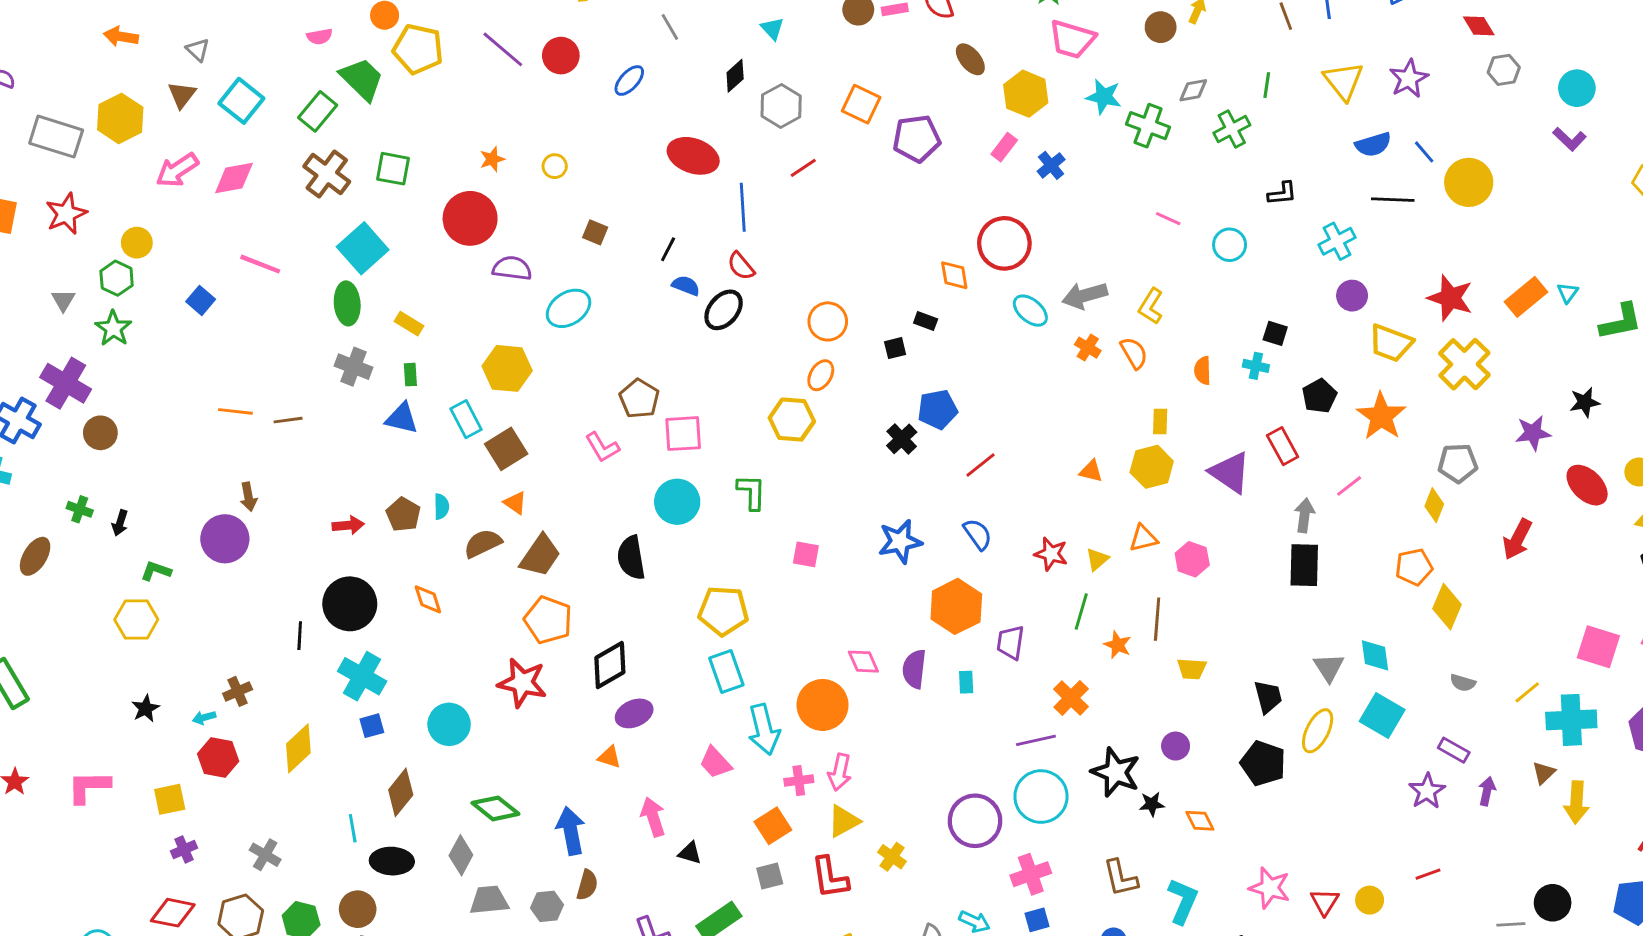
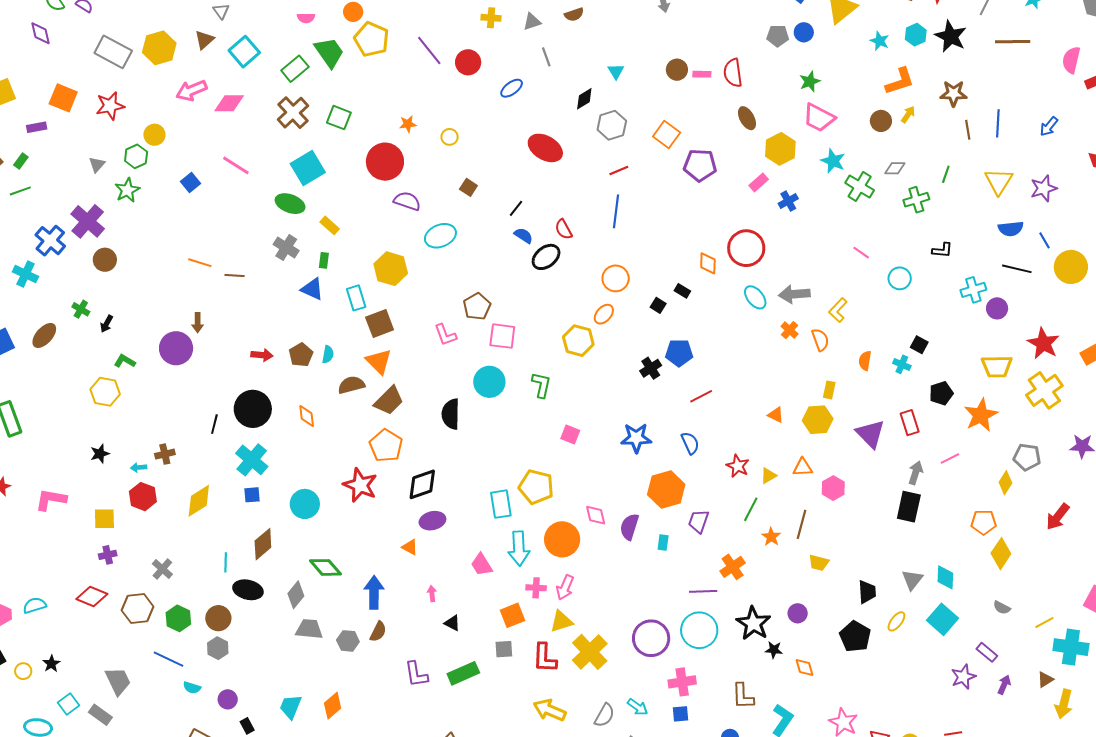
blue line: (743, 207) -> (616, 211), moved
purple circle: (1352, 296) -> (997, 308), moved
green ellipse: (347, 303) -> (290, 204), turned -76
yellow trapezoid: (1391, 343) -> (997, 366), turned -32
black square: (895, 348) -> (658, 305), turned 35
orange triangle: (515, 503) -> (379, 361), size x1.6
yellow pentagon: (723, 611) -> (536, 487), moved
yellow ellipse: (1318, 731) -> (896, 621), size x0.7
pink arrow: (653, 817) -> (432, 594), size x0.6
yellow cross: (892, 857) -> (590, 652), size x1.8

